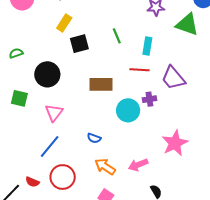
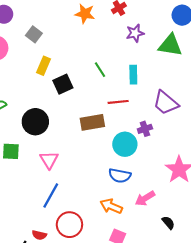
red line: (140, 70) -> (118, 102), moved
blue semicircle: (94, 138) -> (120, 176), moved, size x1.5

